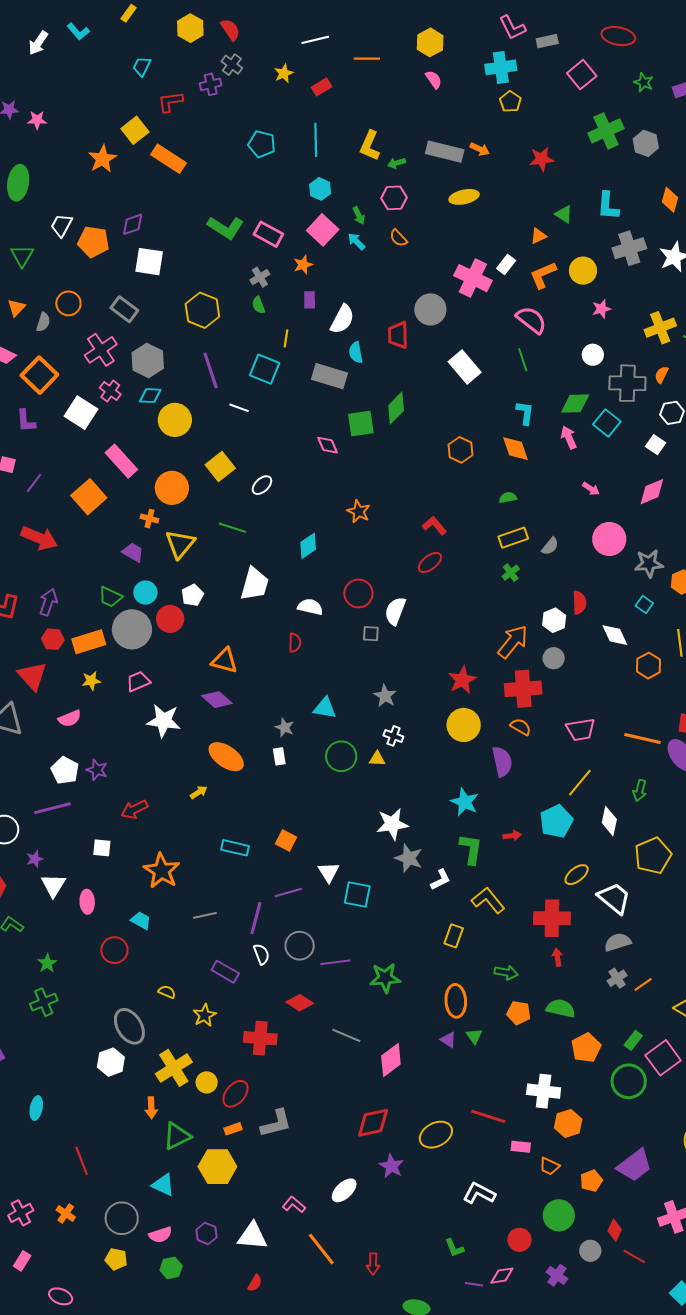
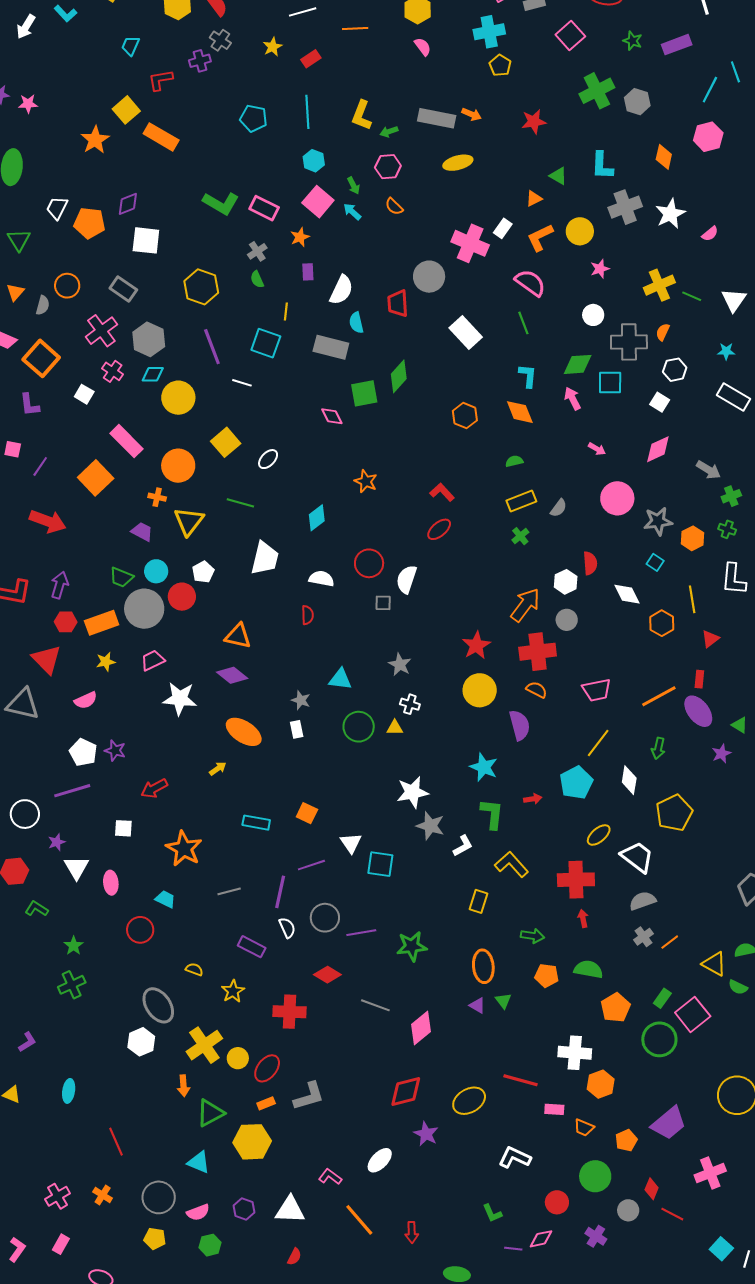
white square: (81, 413) -> (84, 394), size x0.6
cyan square: (607, 423) -> (610, 383), turned -36
orange line: (642, 738) -> (659, 696), turned -39

